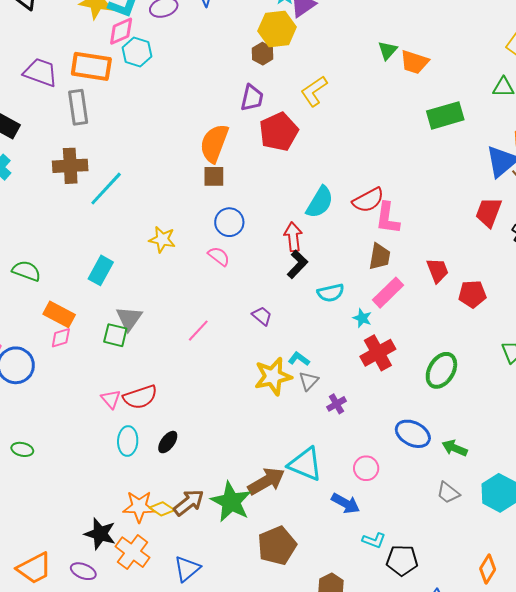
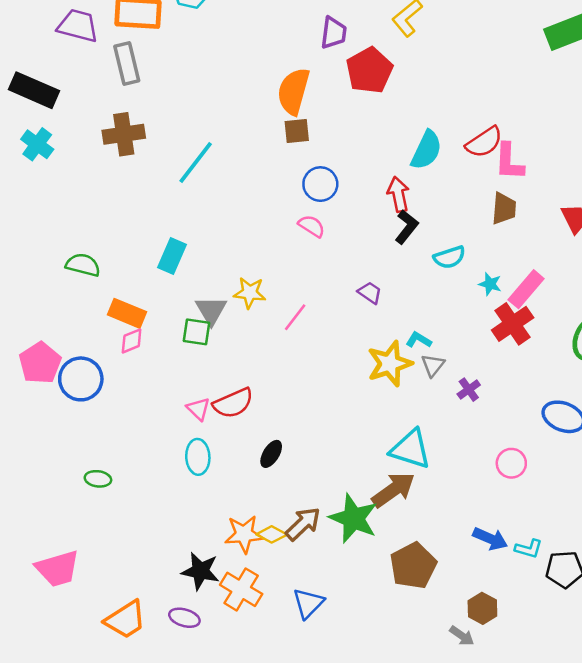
cyan line: (106, 189) -> (196, 163), moved
yellow star: (162, 239) -> (250, 293), moved
pink rectangle: (388, 293) -> (526, 289), moved
cyan ellipse: (128, 441) -> (198, 457), moved
cyan triangle: (305, 464) -> (411, 449), moved
blue arrow: (345, 503) -> (490, 539), moved

